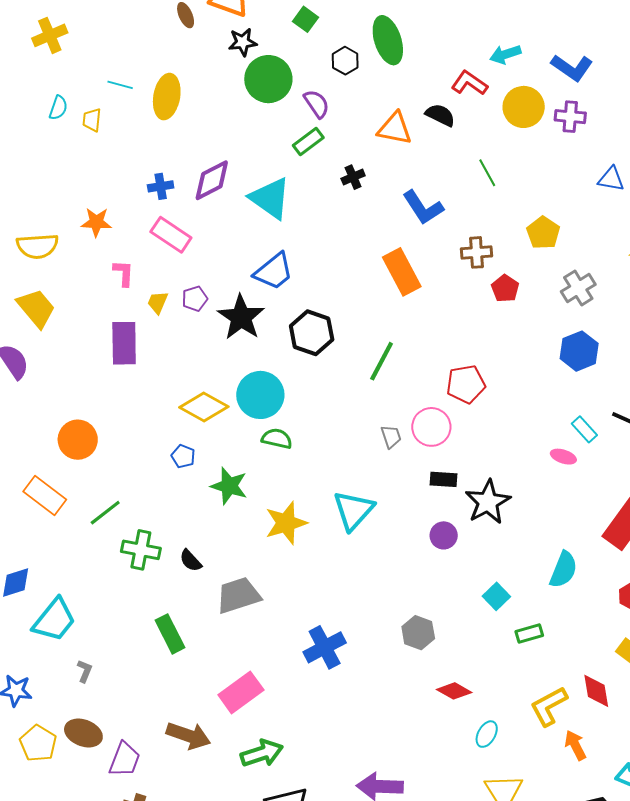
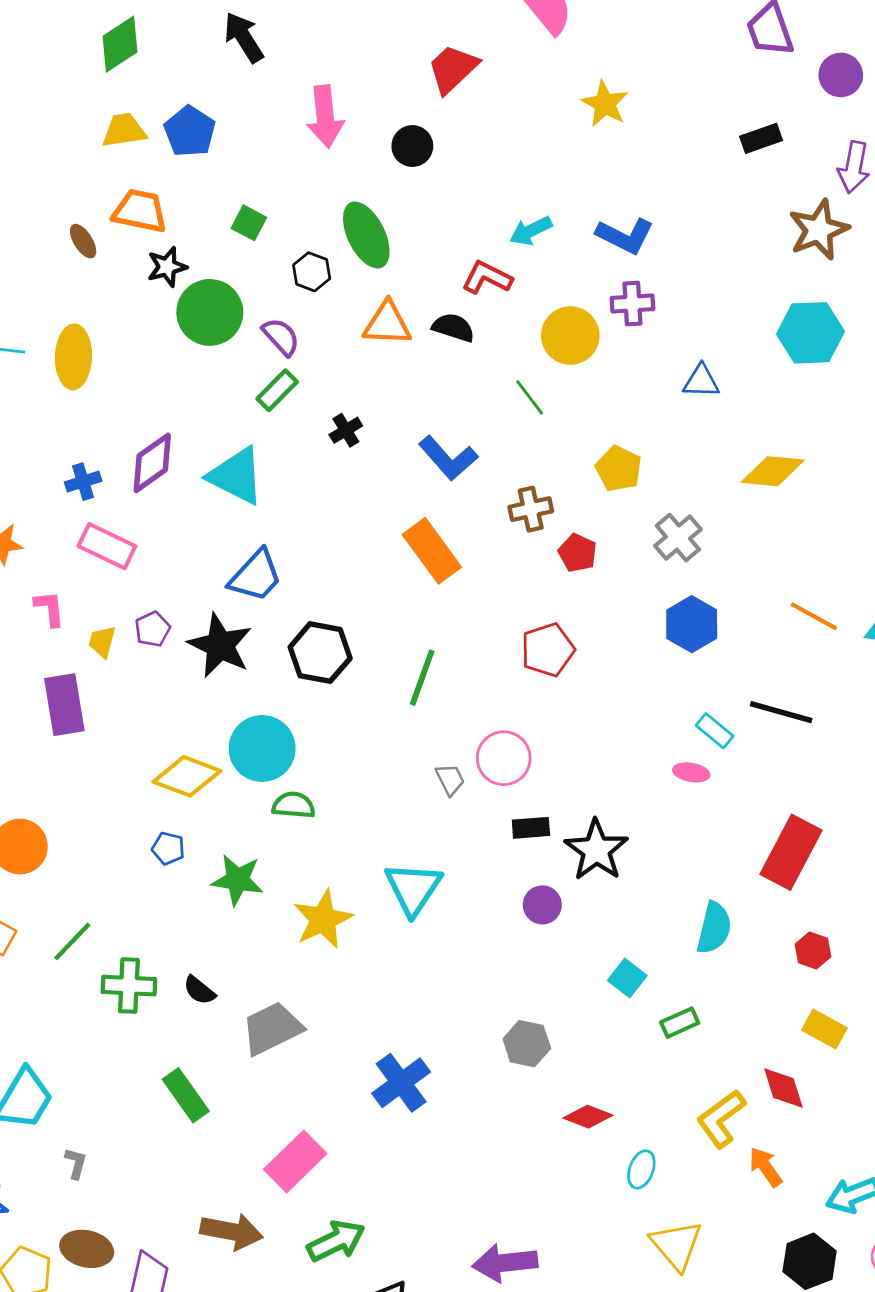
yellow circle: (524, 107) -> (570, 336), moved
orange triangle: (395, 128) -> (387, 324), moved
red pentagon: (466, 384) -> (548, 650), moved

